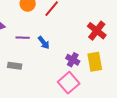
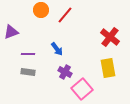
purple line: (23, 38) -> (28, 54), moved
purple cross: (73, 60) -> (65, 72), moved

